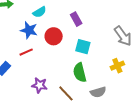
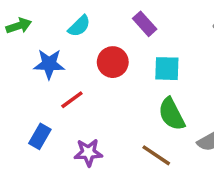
blue star: (29, 30) -> (49, 64), moved
purple star: (39, 85) -> (88, 153), moved

